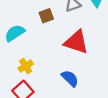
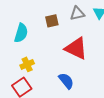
cyan semicircle: (15, 33) -> (21, 33), turned 132

